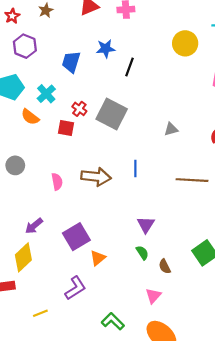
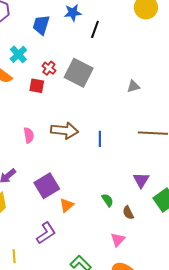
blue line: (135, 169) -> (100, 139), moved
purple triangle: (146, 225) -> (141, 180), moved
yellow line: (40, 313) -> (14, 256), turned -72

